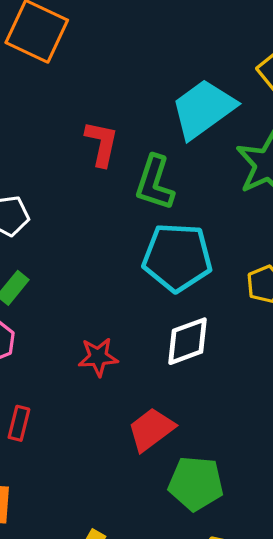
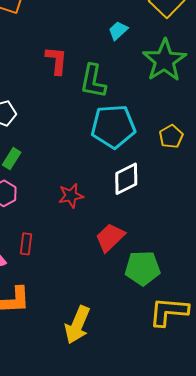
cyan trapezoid: (203, 109) -> (118, 31), size x0.5

